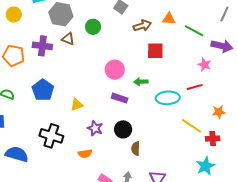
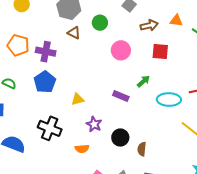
purple cross: (42, 46) -> (46, 52), moved
pink circle: (115, 70) -> (121, 50), moved
green arrow: (141, 82) -> (143, 81), turned 136
black circle: (123, 129) -> (120, 138), moved
brown semicircle: (136, 148) -> (142, 149), moved

